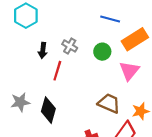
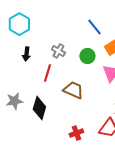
blue line: (110, 19) -> (94, 27), turned 36
black arrow: (43, 50) -> (26, 54), moved
brown trapezoid: (109, 103) -> (73, 90), moved

